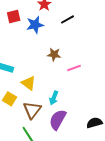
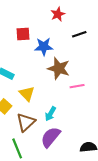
red square: (14, 17) -> (23, 34), moved
blue star: (35, 25) -> (44, 47), moved
brown star: (54, 55) -> (59, 68), size x1.5

